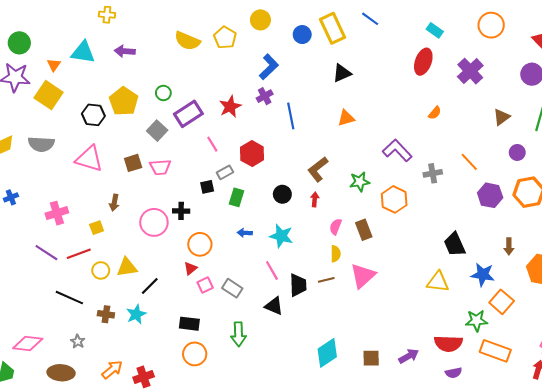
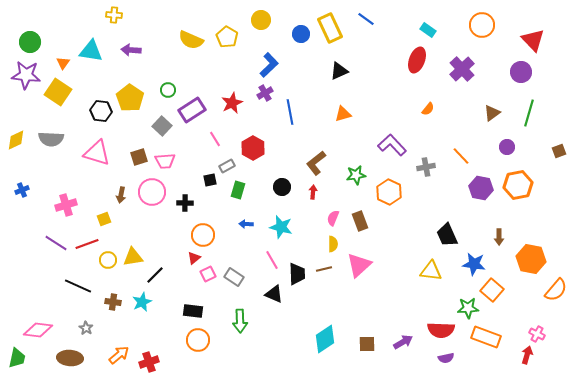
pink circle: (154, 222) -> (152, 192), moved

